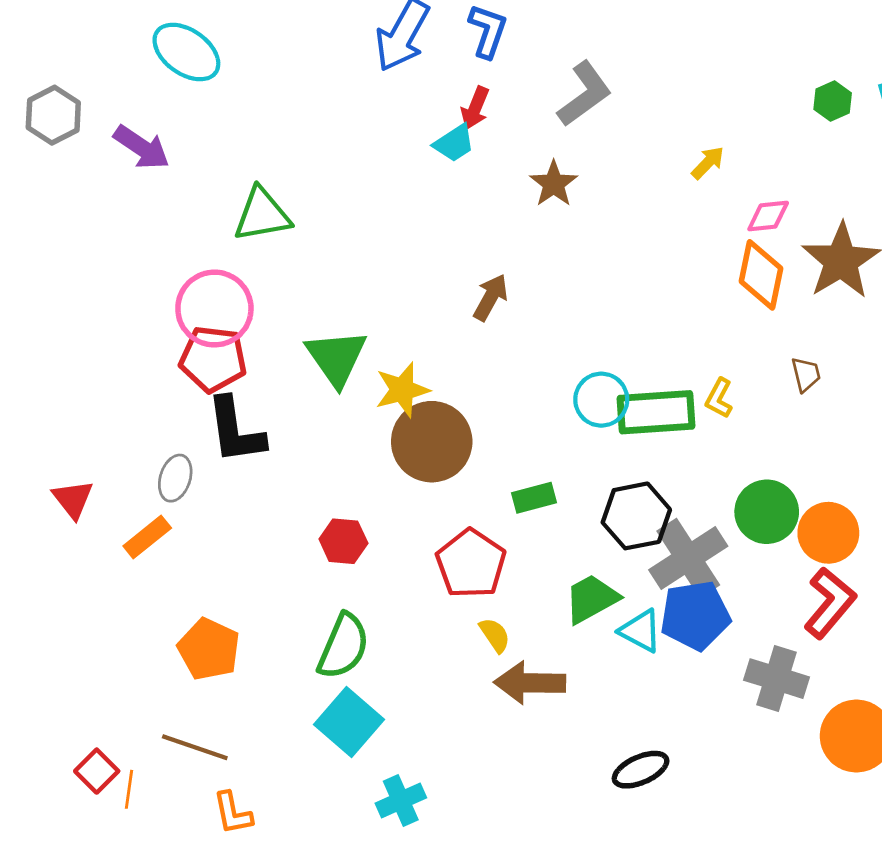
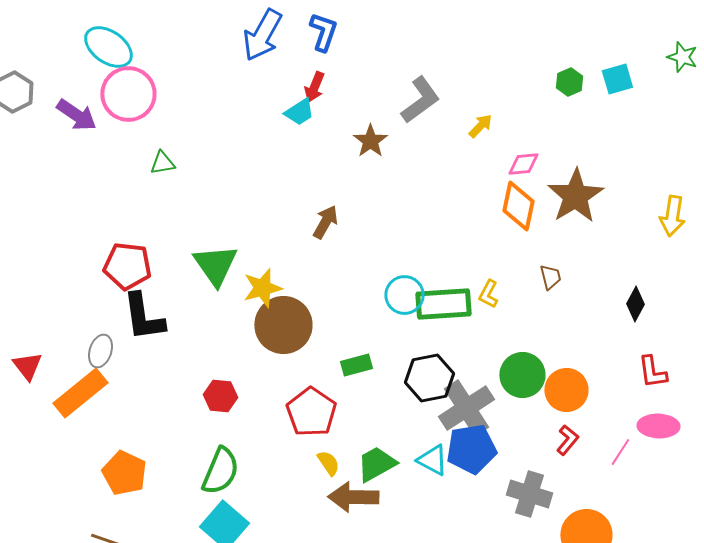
gray L-shape: (584, 94) -> (420, 100), moved
green triangle: (262, 215) -> (162, 163), size x0.6
pink circle: (214, 309) -> (128, 94), moved
orange rectangle: (147, 537) -> (80, 393), size x1.6
green trapezoid: (591, 599) -> (376, 464), moved
red L-shape: (830, 603) -> (567, 440), size x0.6

